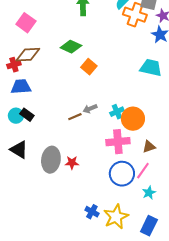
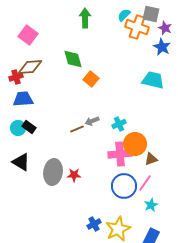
green diamond: (71, 47) -> (73, 59), turned 50
orange circle: (133, 119) -> (135, 144), moved
blue cross: (92, 212) -> (94, 224), turned 32

